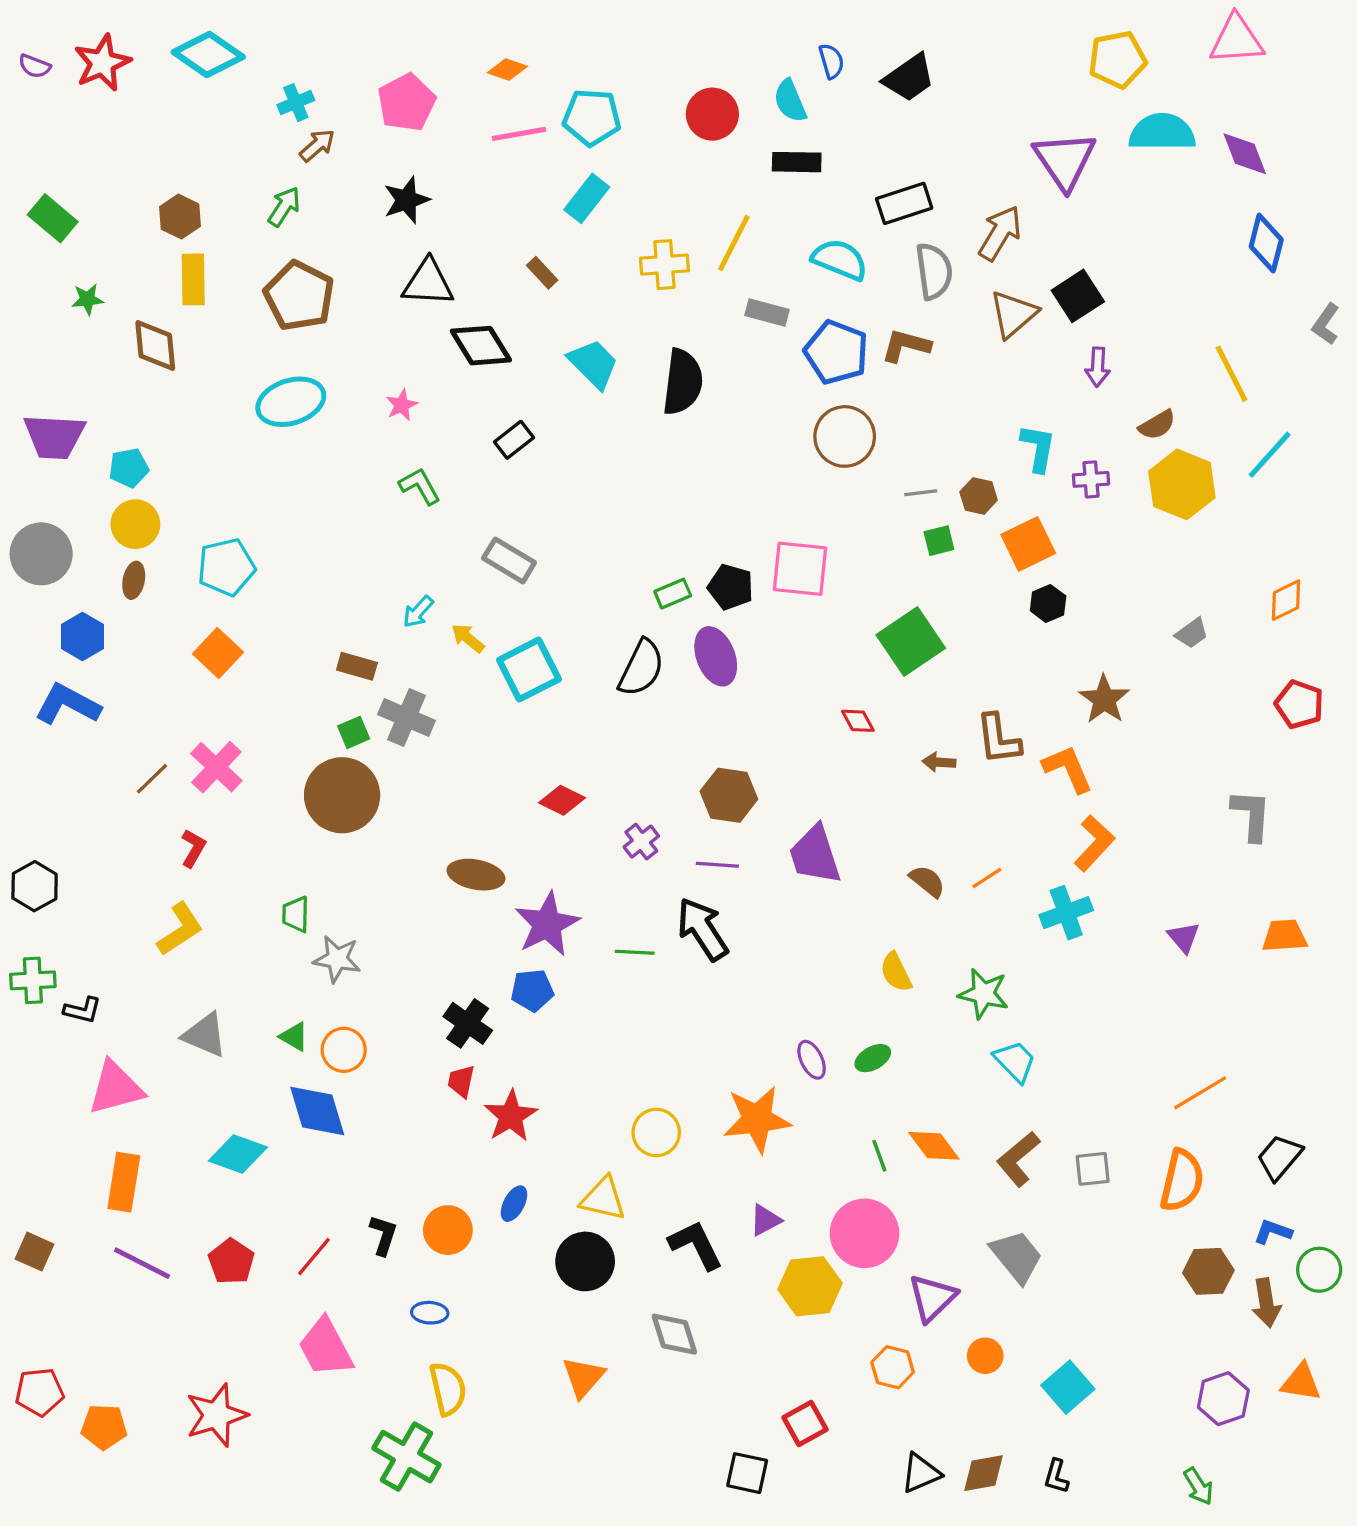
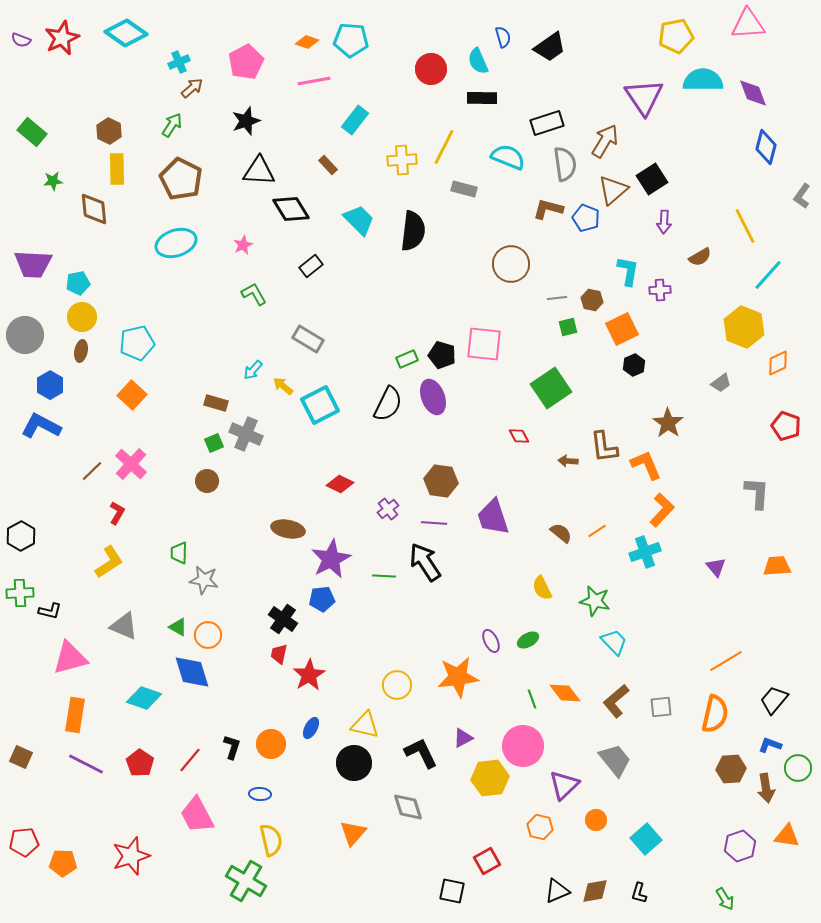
cyan pentagon: (592, 117) -> (351, 40), moved
blue pentagon: (836, 352) -> (586, 218), moved, size x0.7
yellow hexagon: (1182, 484) -> (744, 327), moved
brown circle: (342, 795) -> (207, 481), size x0.5

